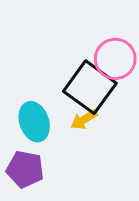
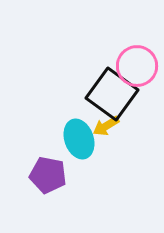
cyan ellipse: (34, 122) -> (79, 139), moved

